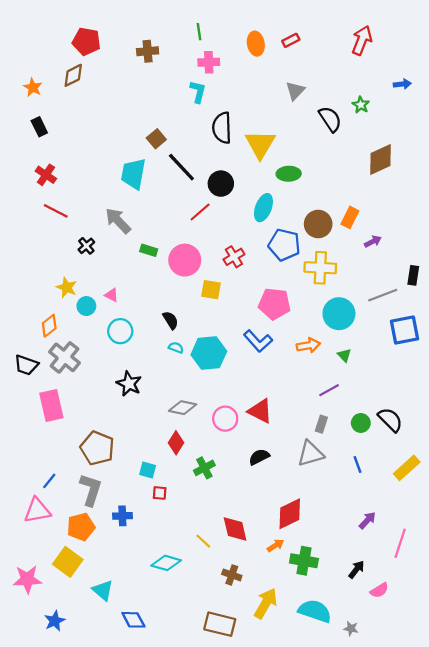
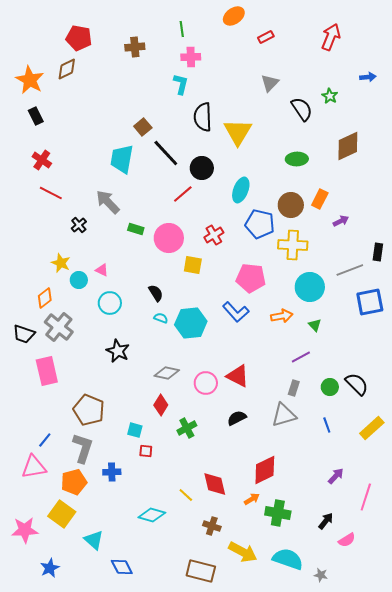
orange ellipse: (256, 44) -> (234, 16), moved, turned 65
orange star: (33, 87) -> (30, 80), size x1.6
green ellipse: (289, 174) -> (297, 159), moved
yellow arrow: (266, 603) -> (243, 552), turned 88

